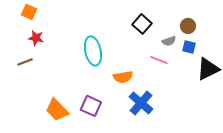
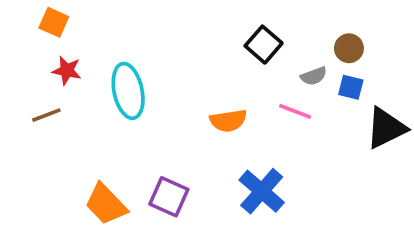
cyan ellipse: (93, 51) -> (128, 91), moved
orange semicircle: (123, 77) -> (228, 121), moved

